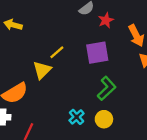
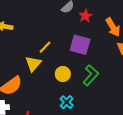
purple square: (97, 53) -> (80, 45), turned 30
yellow circle: (104, 119) -> (63, 74), moved

